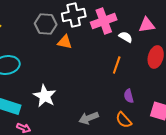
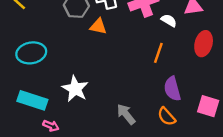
purple semicircle: (129, 96) -> (172, 89), size x1.5
gray arrow: (89, 118) -> (126, 114), turned 72

